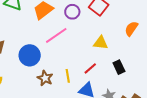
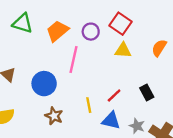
pink line: (56, 35) -> (74, 59), turned -40
yellow triangle: (101, 43) -> (123, 50), moved
brown star: (45, 78) -> (54, 116), moved

